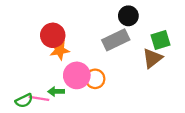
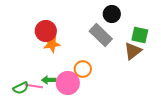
gray rectangle: (116, 40) -> (101, 35), turned 70
green square: (160, 40) -> (140, 35), turned 30
pink circle: (77, 75) -> (68, 83), moved

